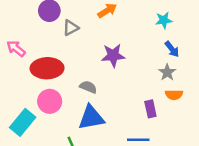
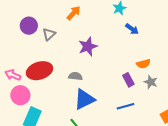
pink arrow: (16, 48) -> (13, 75), moved
gray star: (167, 72) -> (151, 82), moved
pink circle: (50, 101) -> (20, 95), moved

